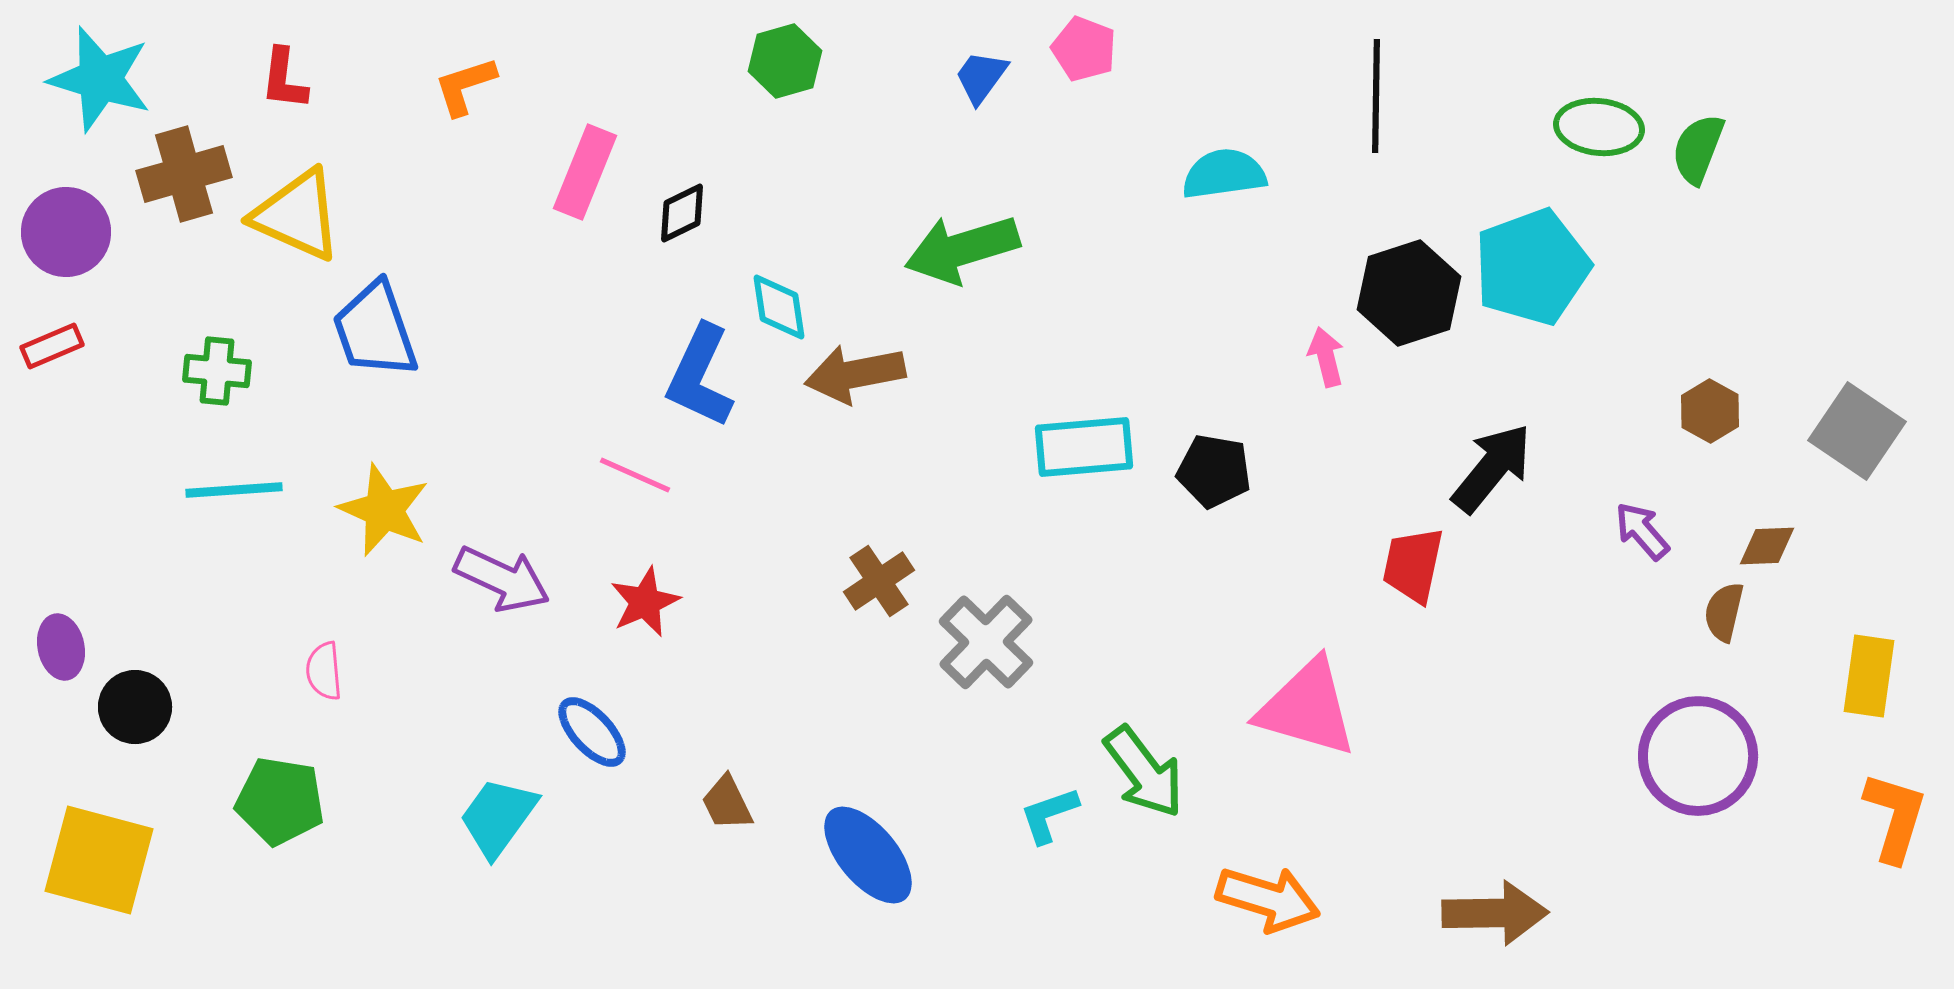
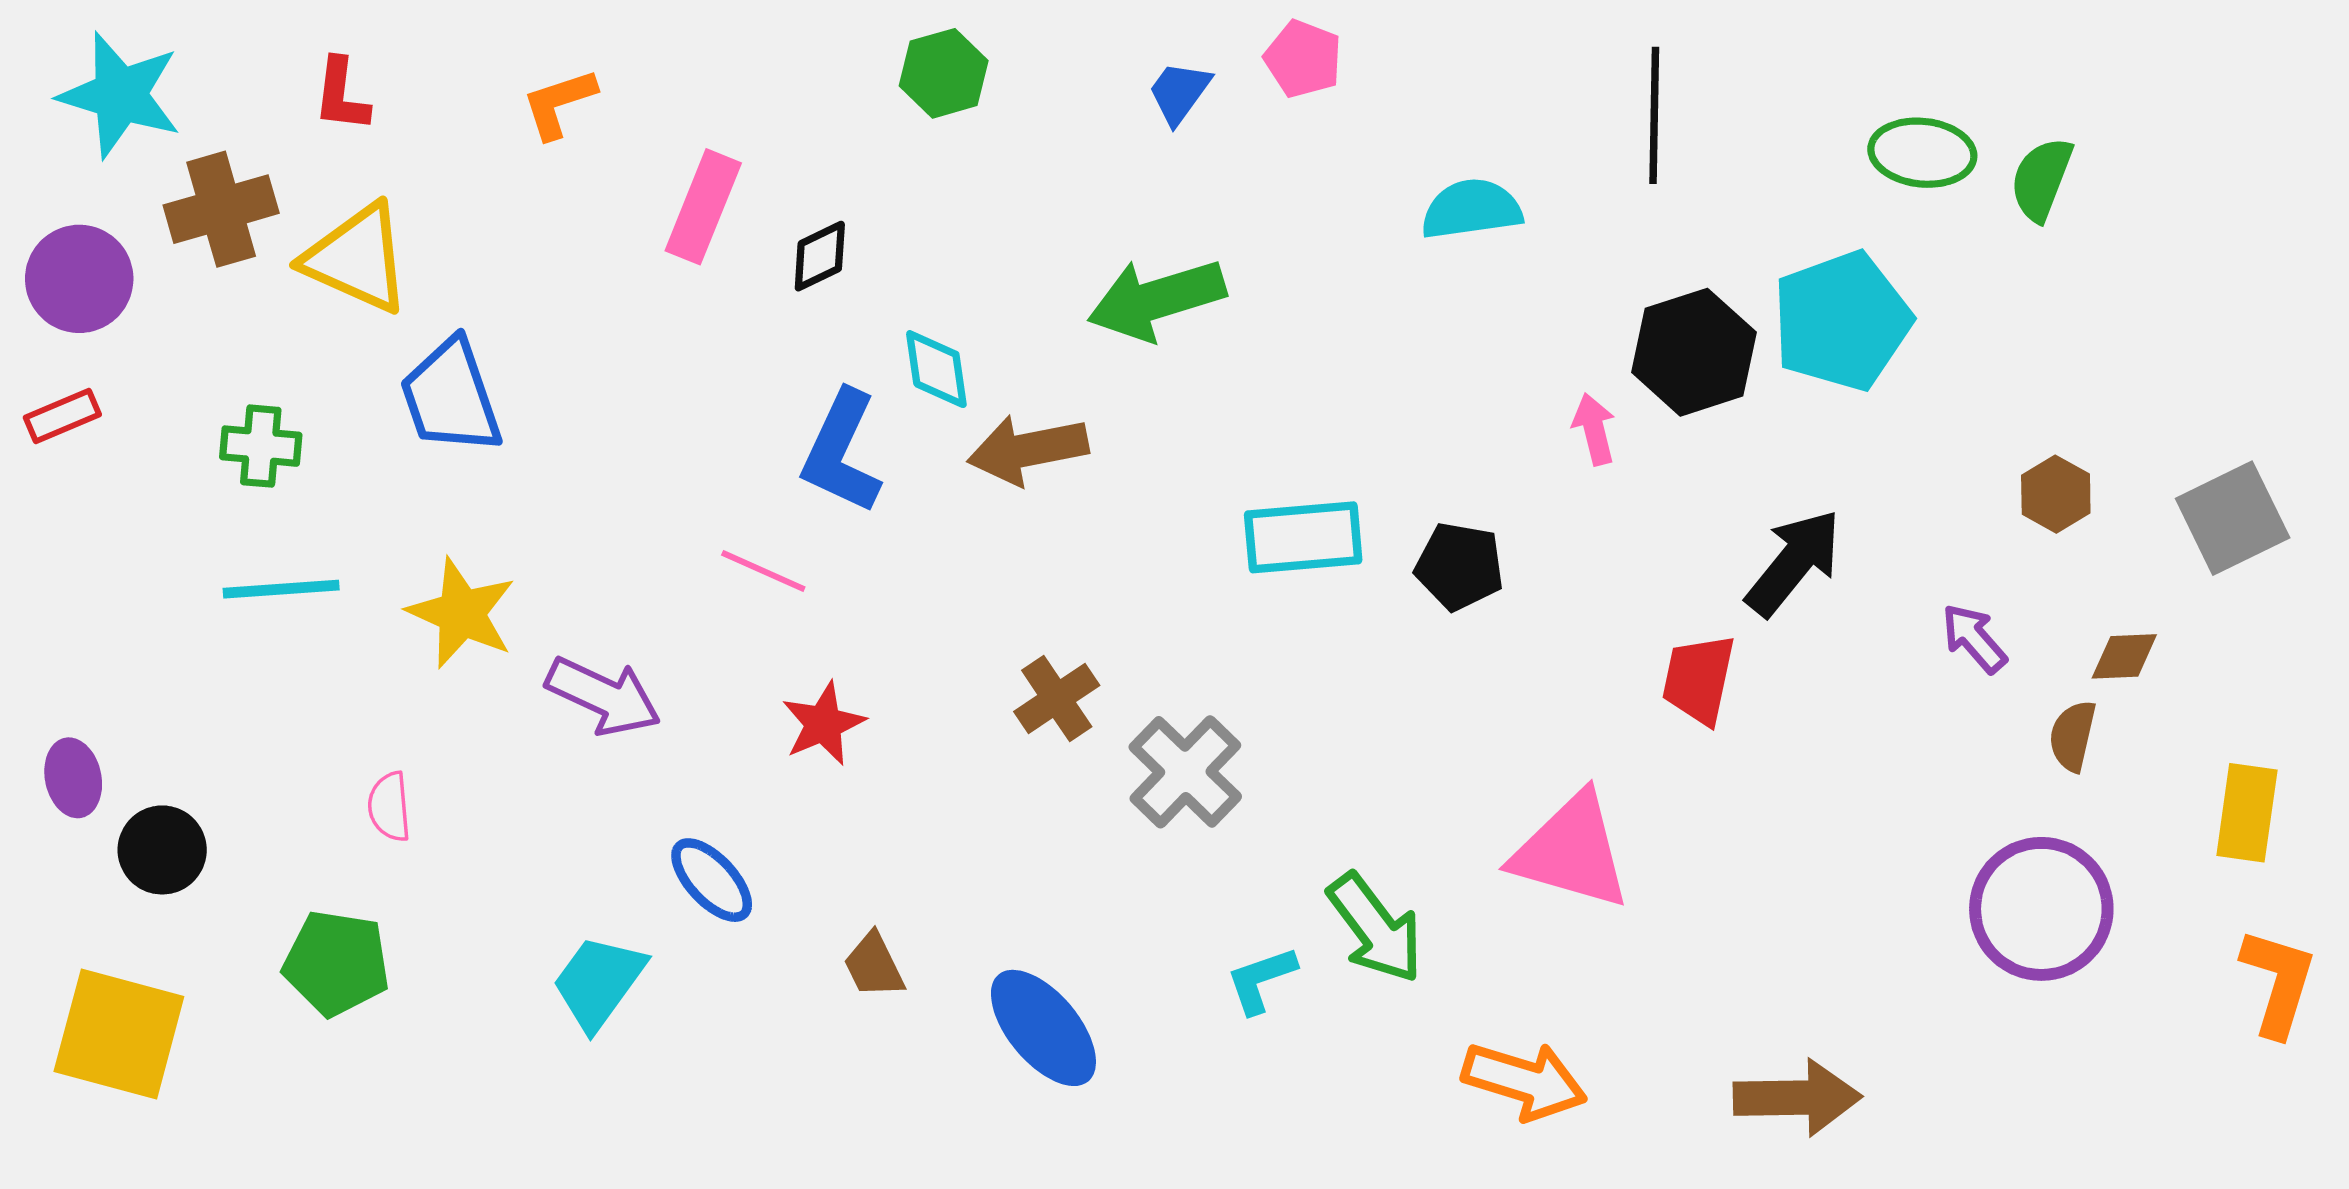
gray square: (1857, 431) -> (2233, 518), turned 30
red star: (645, 602) -> (823, 724), moved

